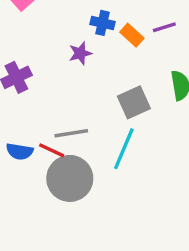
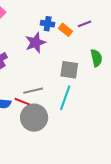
purple star: (80, 53) -> (35, 43), size x1.5
gray square: (134, 102) -> (69, 70), turned 36

